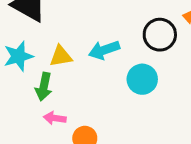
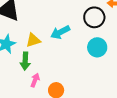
cyan circle: (142, 79) -> (97, 47), moved
pink arrow: (55, 118) -> (35, 80), turned 112

